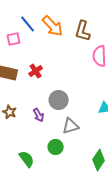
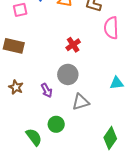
red cross: (36, 71) -> (73, 45), moved
green circle: (56, 147) -> (56, 124), moved

